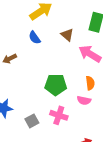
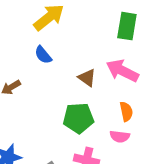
brown triangle: (67, 35) -> (87, 78), moved

